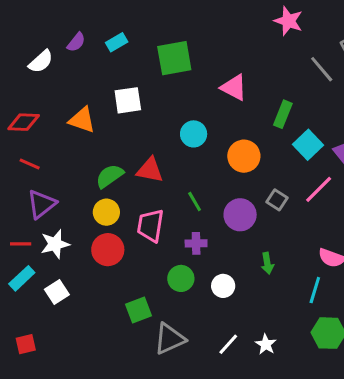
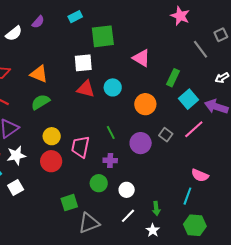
cyan rectangle: (117, 42) -> (75, 17), moved
white square: (128, 100) -> (83, 63), moved
red triangle: (150, 170) -> (86, 89), moved
green semicircle: (110, 176) -> (40, 102), moved
green arrow: (267, 263) -> (156, 208), moved
white line: (228, 344) -> (128, 216), moved

